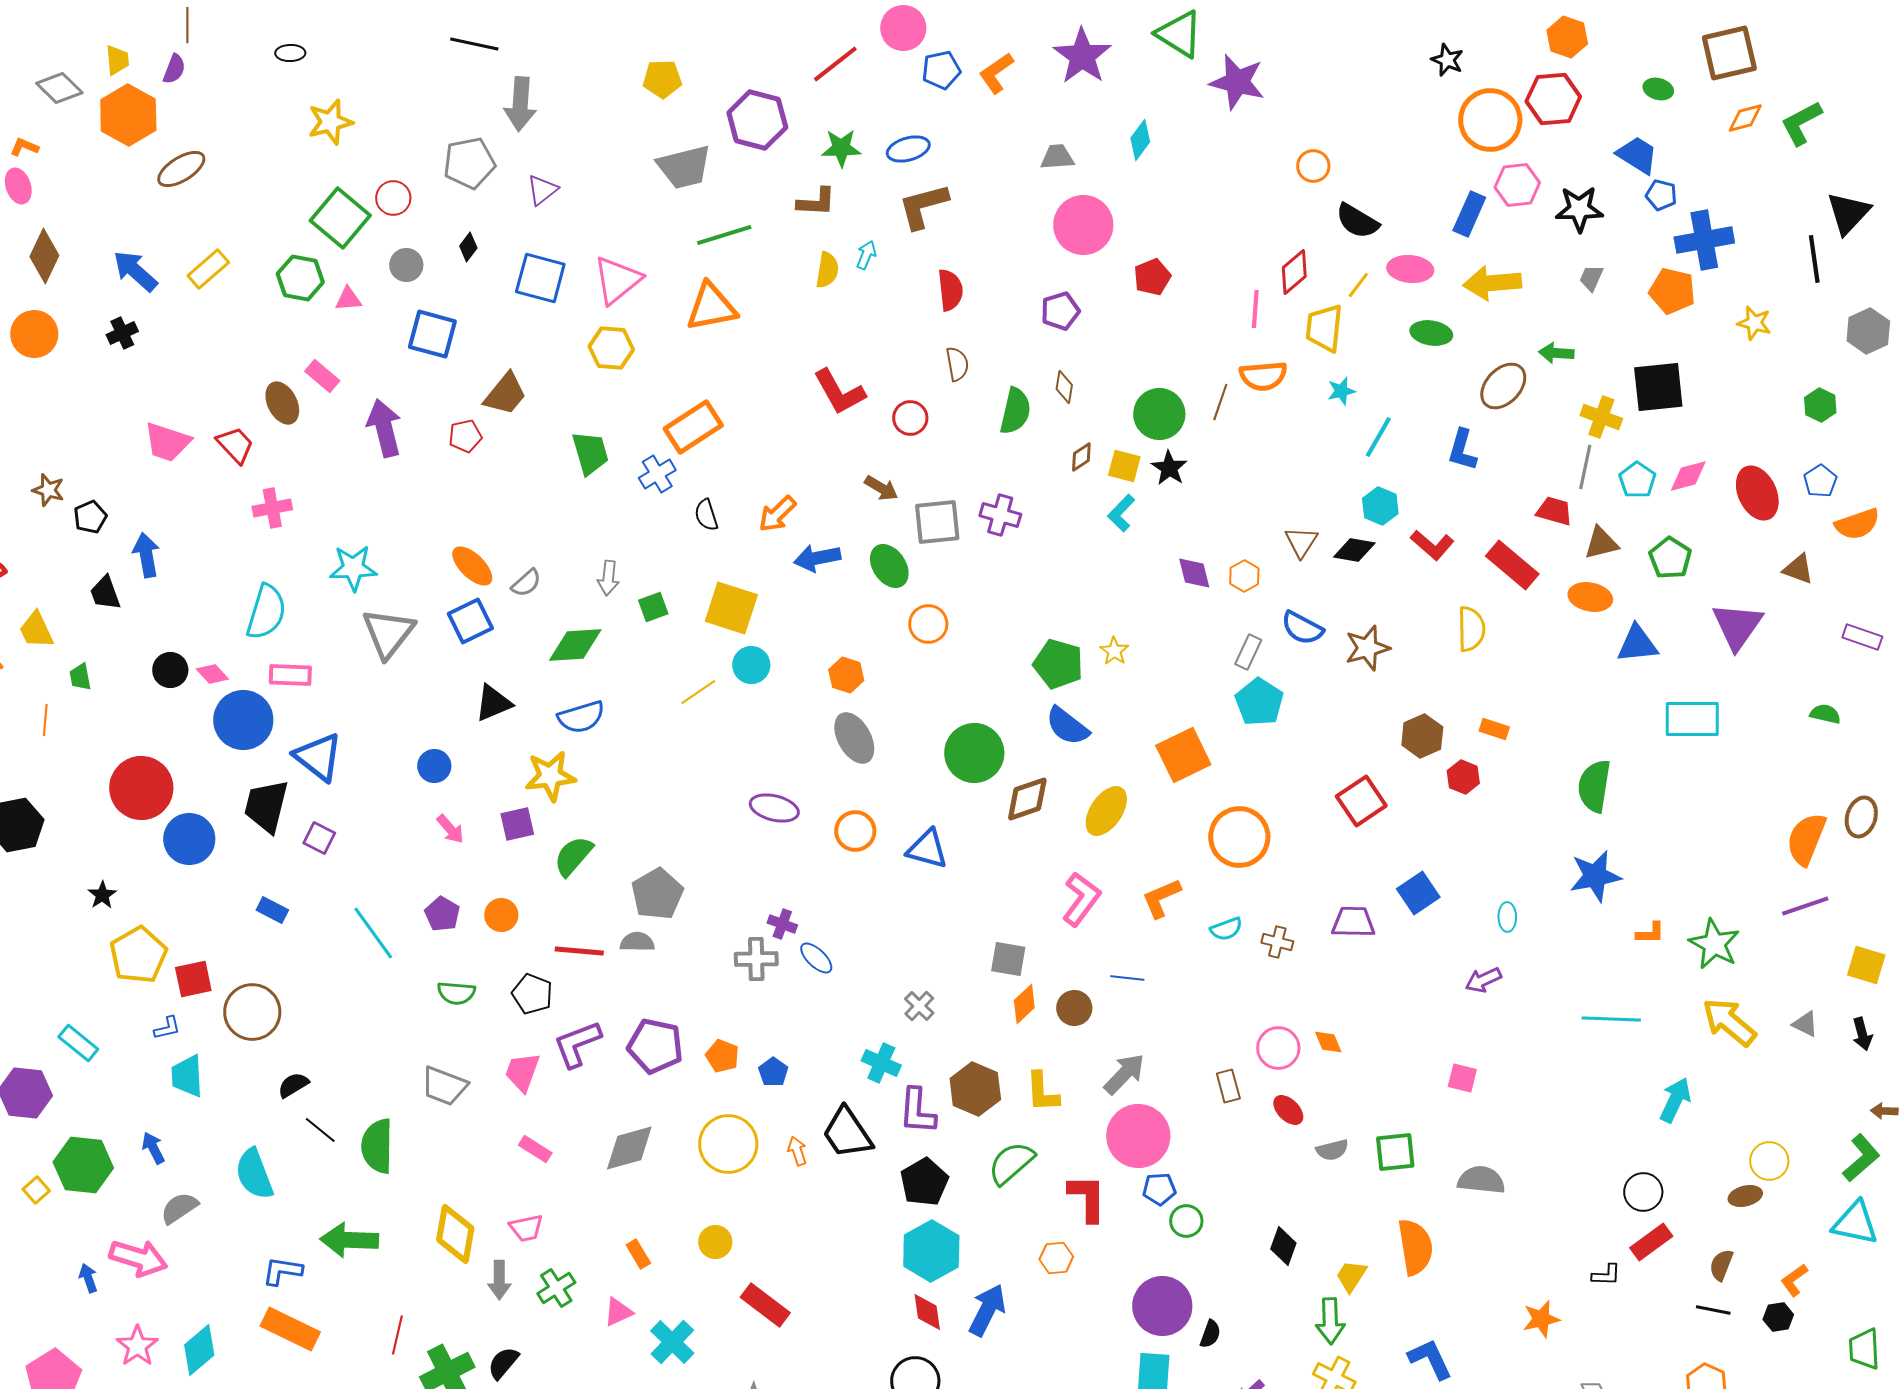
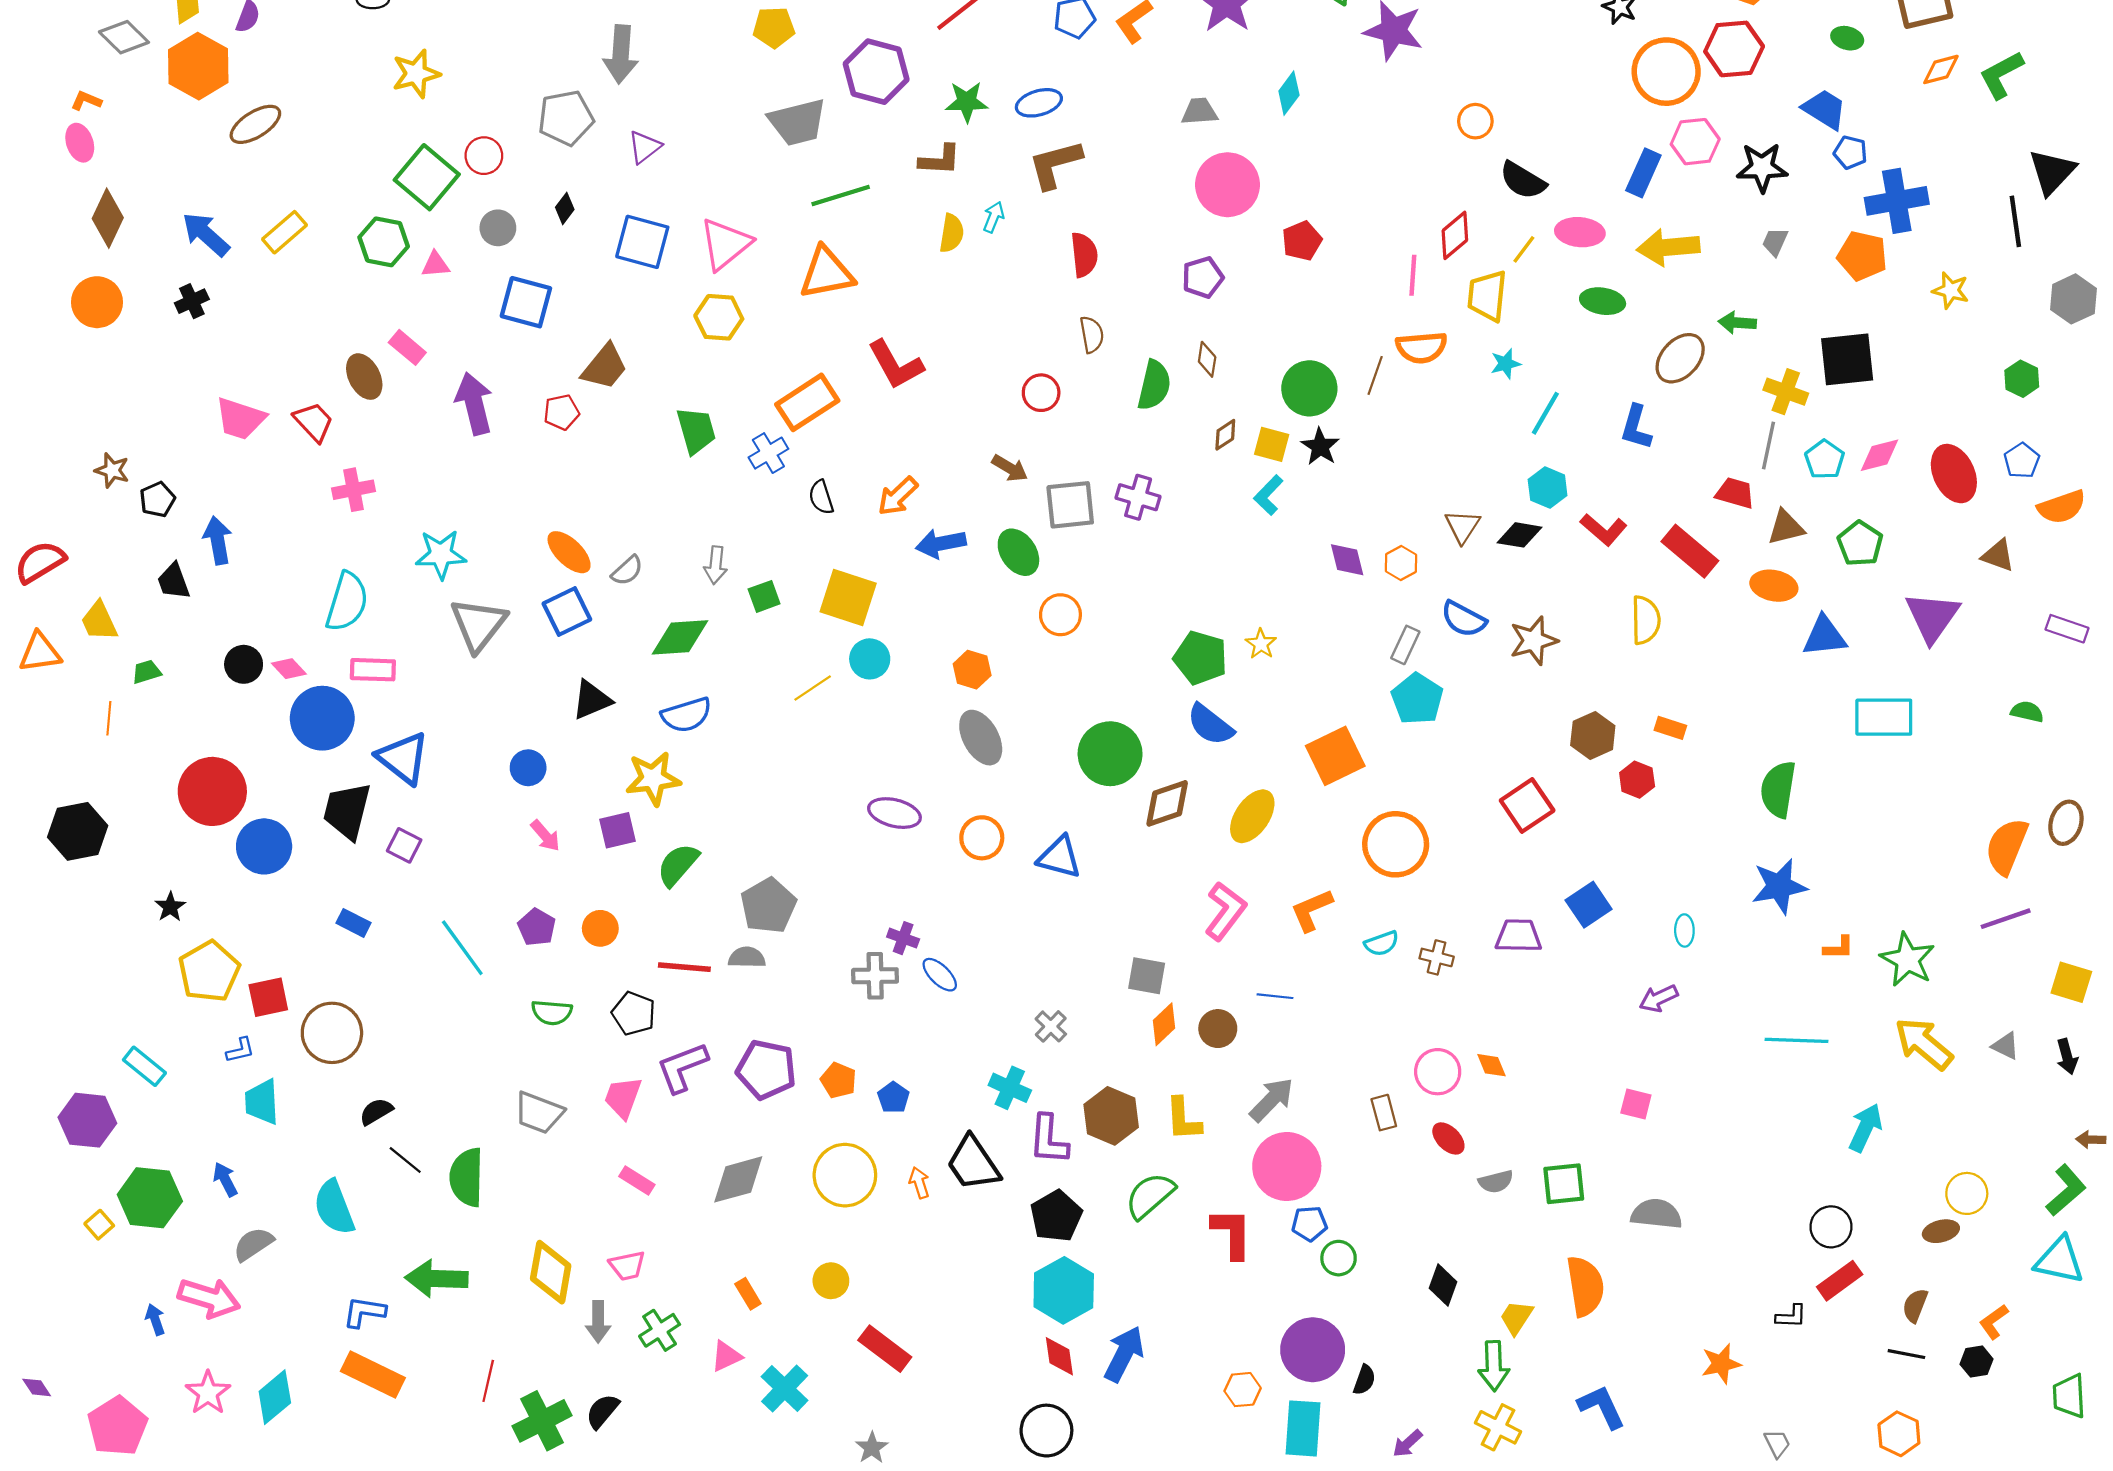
red L-shape: (839, 392) -> (896, 365), moved
green trapezoid: (80, 677) -> (147, 672), turned 84
orange hexagon: (1056, 1258) -> (1243, 1390), moved

